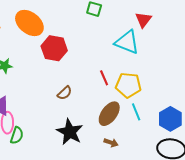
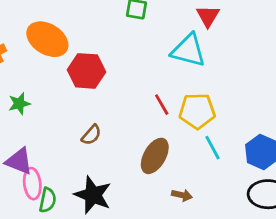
brown semicircle: (65, 93) -> (91, 135), moved
brown ellipse: (109, 114) -> (155, 156), moved
black star: (70, 132) -> (93, 195), moved

